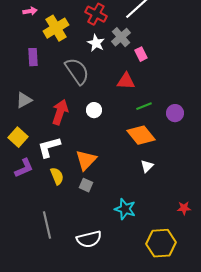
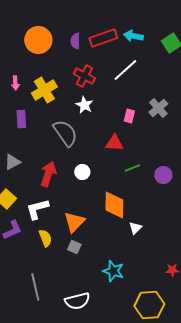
pink arrow: (30, 11) -> (15, 83), moved, turned 96
gray cross: (121, 37) -> (158, 108), moved
pink rectangle: (141, 54) -> (129, 116), turned 40
orange diamond: (141, 135) -> (114, 205), moved, turned 40

